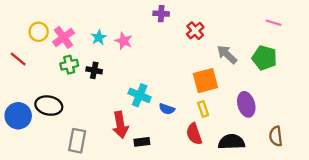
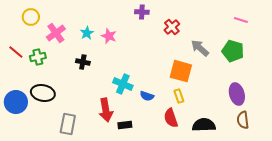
yellow circle: (39, 32) -> (31, 17), moved
green cross: (69, 65) -> (38, 57), moved
orange square: (205, 81) -> (181, 71), turned 30
purple ellipse: (246, 104) -> (237, 94), moved

